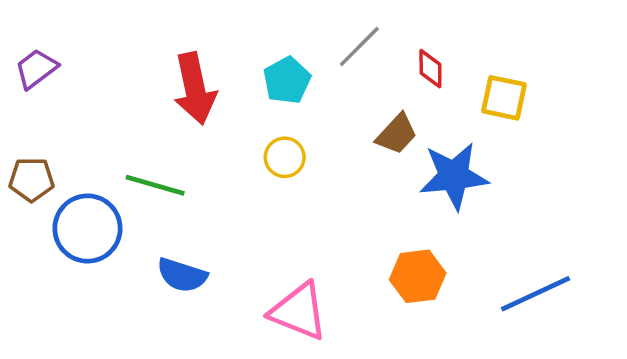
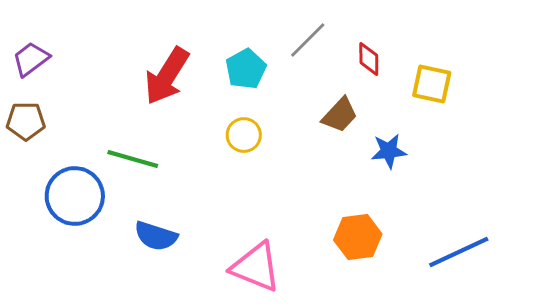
red arrow: (195, 89) -> (167, 76), turned 44
blue star: (454, 176) -> (389, 151), size x0.6
brown pentagon: (31, 180) -> (26, 121), moved

